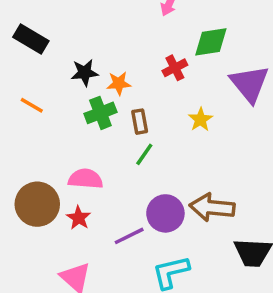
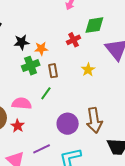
green line: (144, 154) -> (46, 93), moved
brown arrow: (212, 207) -> (94, 120), turned -105
purple line: (129, 236) -> (42, 149), moved

